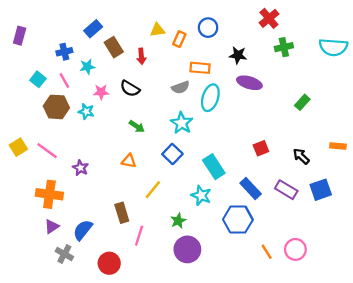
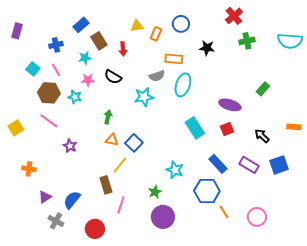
cyan star: (87, 67) -> (85, 58), moved
purple ellipse: (249, 83) -> (230, 105), moved
cyan star: (182, 123) -> (144, 97), moved, turned 30
green arrow: (137, 126) -> (108, 117), moved, turned -112
pink line: (47, 151) -> (49, 121), moved
blue square: (172, 154) -> (134, 143), moved
cyan rectangle: (214, 167) -> (195, 128), moved
yellow line: (153, 190) -> (120, 165), moved
orange cross: (49, 194) -> (29, 169), moved, size x0.6
orange line: (267, 252) -> (224, 212), moved

